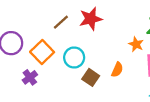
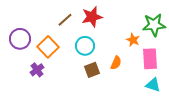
cyan circle: (74, 58) -> (85, 46), moved
brown square: (91, 77) -> (92, 70), turned 35

